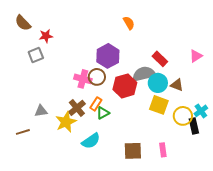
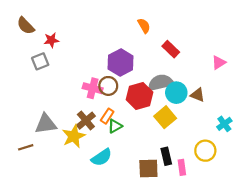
red rectangle: (160, 59) -> (171, 49), moved
yellow square: (159, 105) -> (165, 117), moved, turned 30
gray triangle: (41, 111) -> (46, 124), size x1.5
yellow circle: (183, 116) -> (205, 151), moved
black rectangle: (194, 126) -> (166, 156), moved

